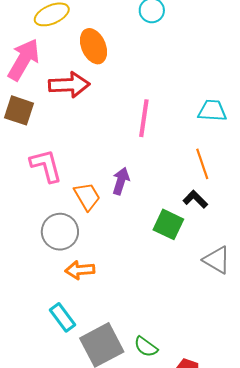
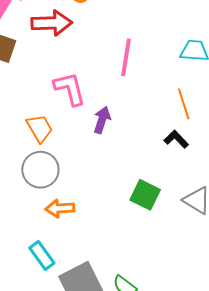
pink L-shape: (46, 166) -> (70, 89), moved
orange trapezoid: (87, 196) -> (40, 128), moved
green square: (168, 224) -> (145, 195), moved

